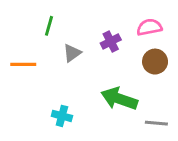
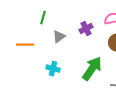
green arrow: (119, 99) -> (92, 69), turned 105
cyan cross: (62, 116) -> (53, 69), moved

